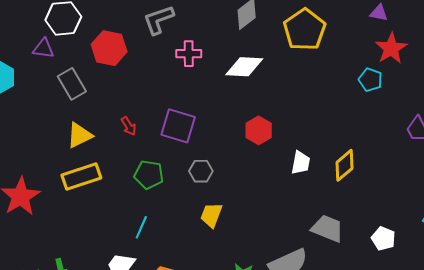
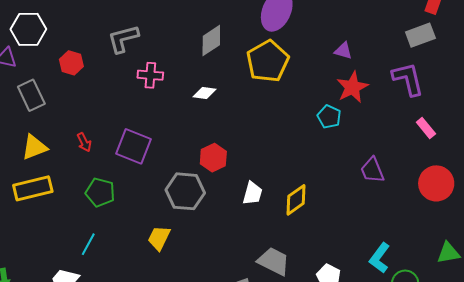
red hexagon: (109, 48) -> (71, 63), size x0.7
white diamond: (244, 67) -> (204, 93), size x0.6
gray hexagon: (201, 171) -> (185, 191), moved, size x1.6

